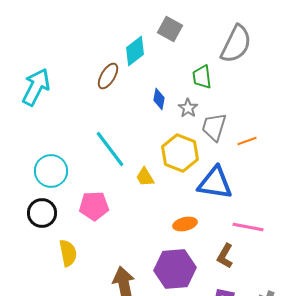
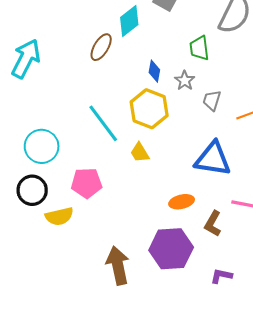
gray trapezoid: (214, 127) -> (212, 100), size x0.7
yellow hexagon: (180, 153) -> (149, 109), moved
yellow semicircle: (68, 253) -> (59, 216), moved, turned 88
brown L-shape: (225, 256) -> (213, 224), moved

